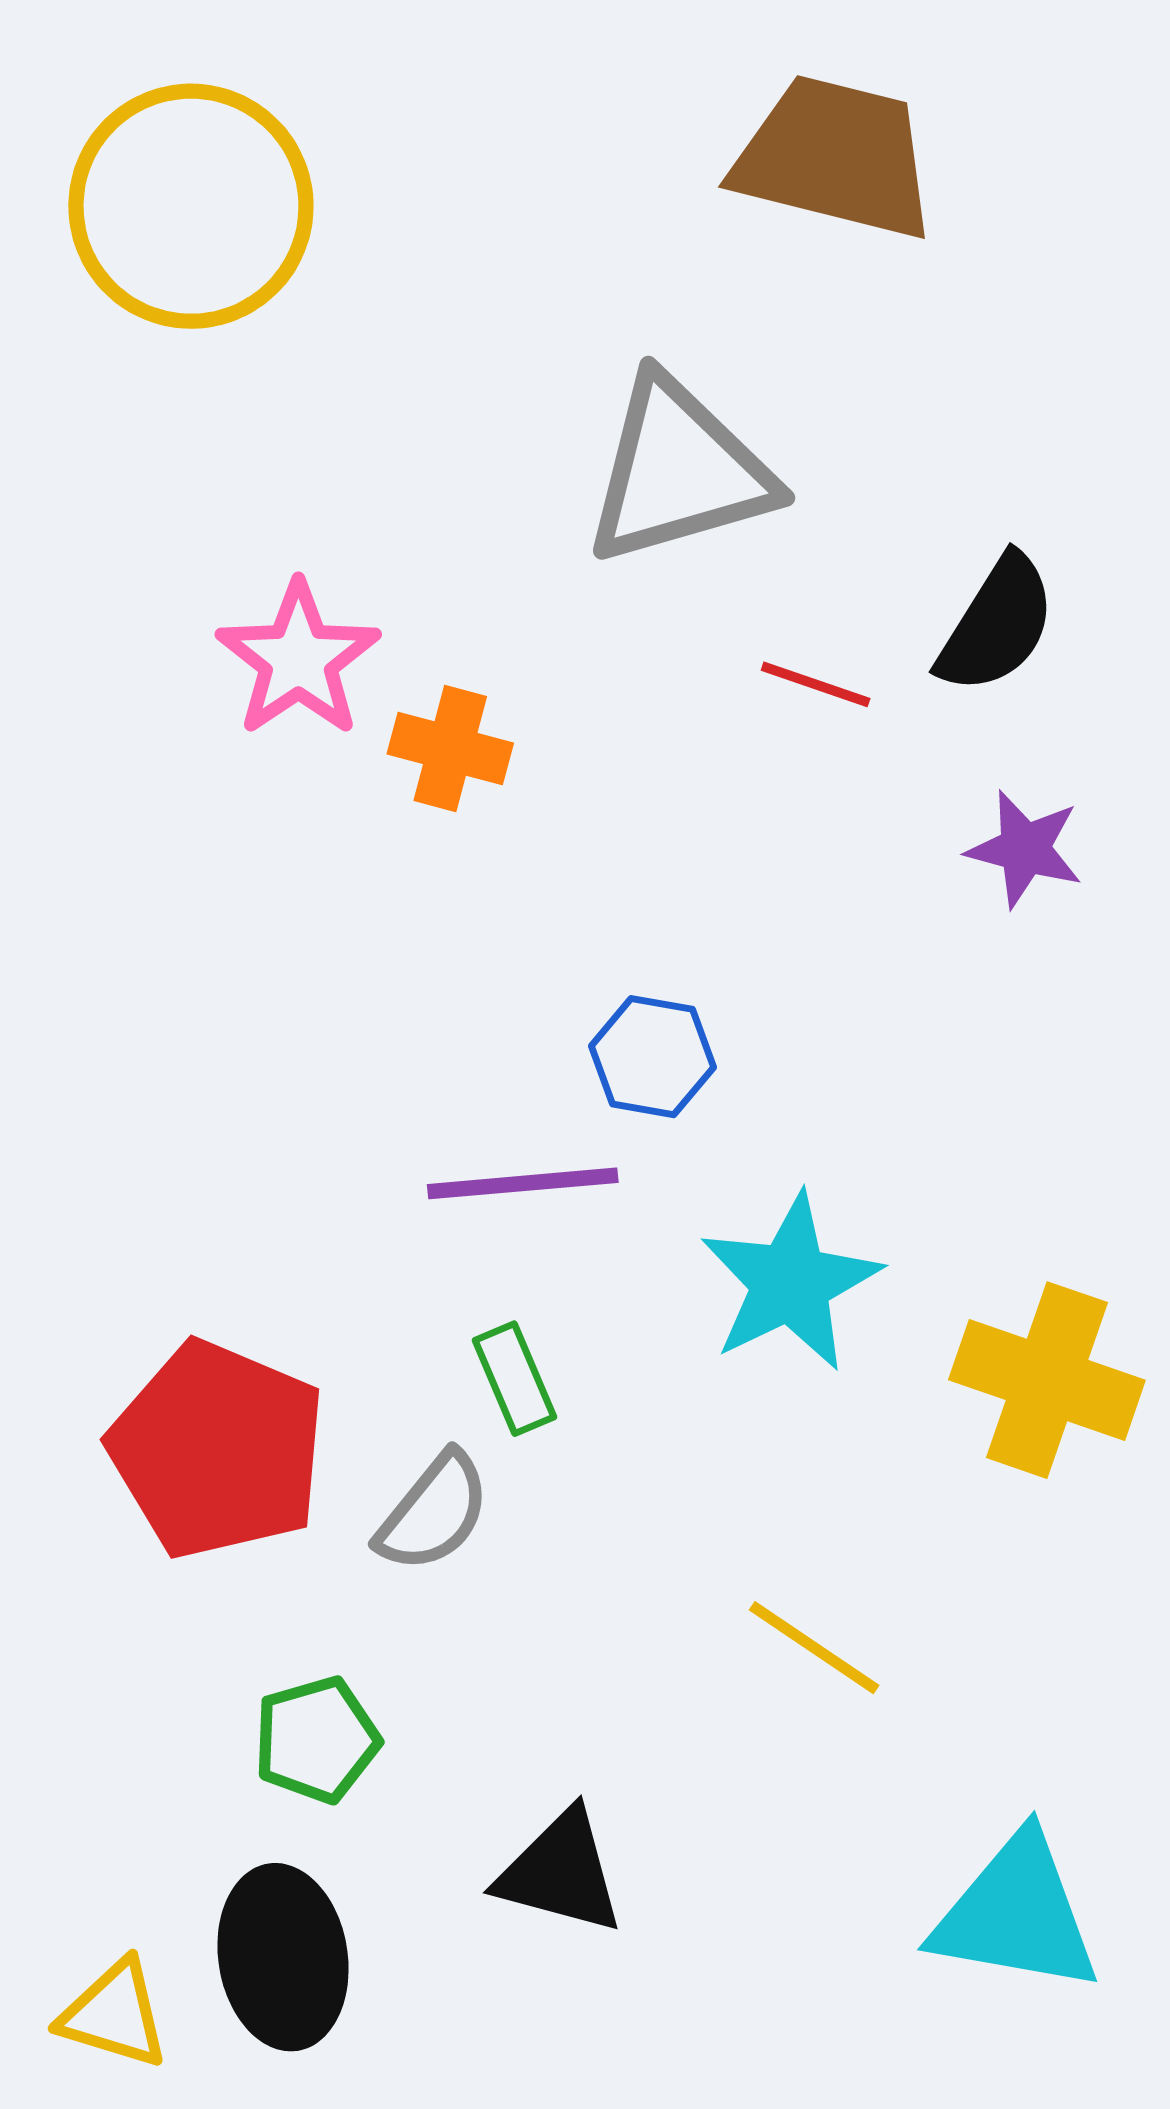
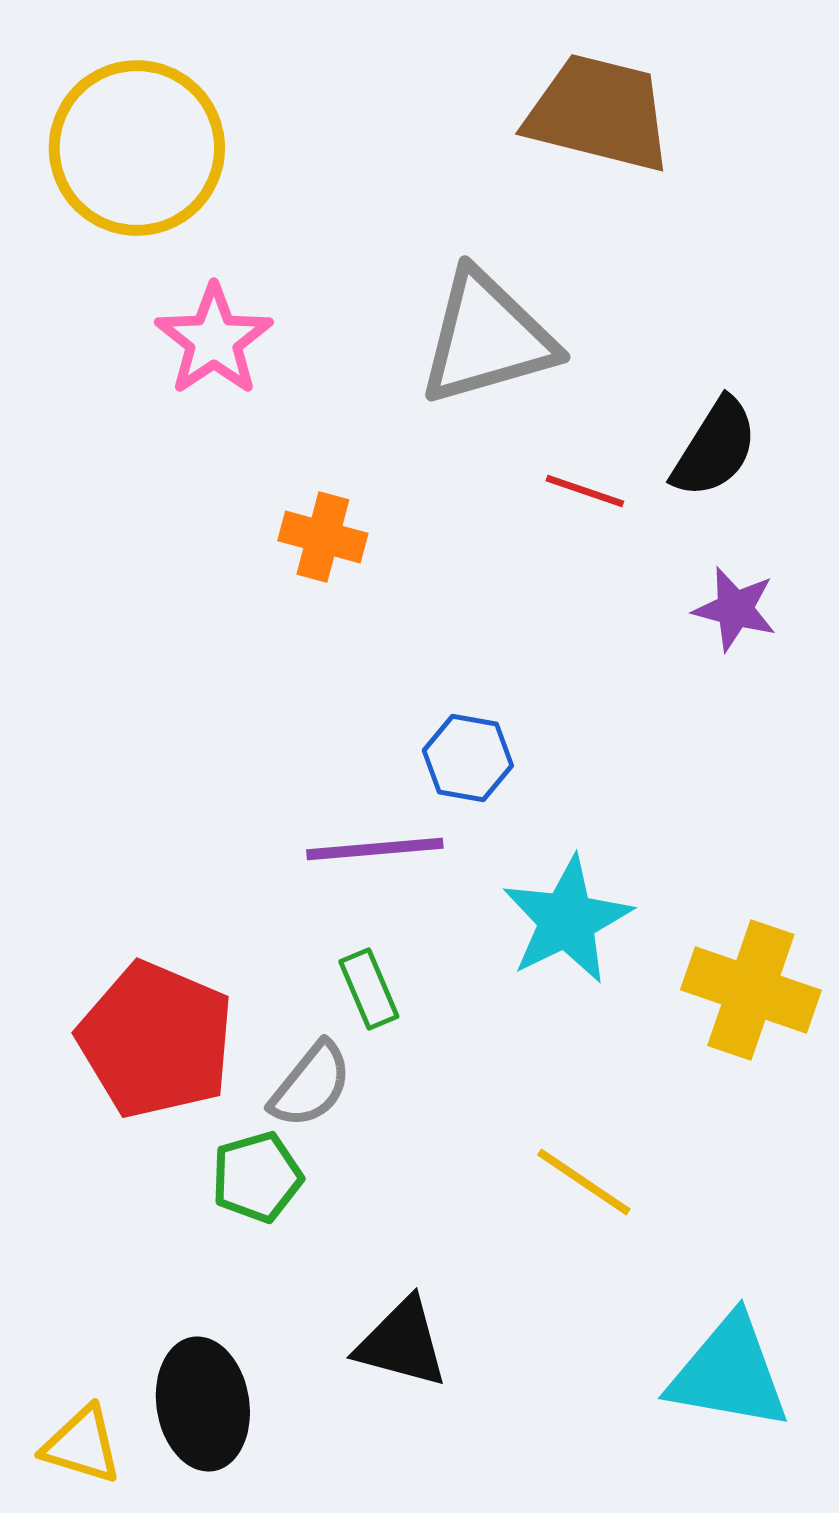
pink star: (298, 659) -> (214, 340), moved
green pentagon: (316, 1740) -> (257, 1177), moved

